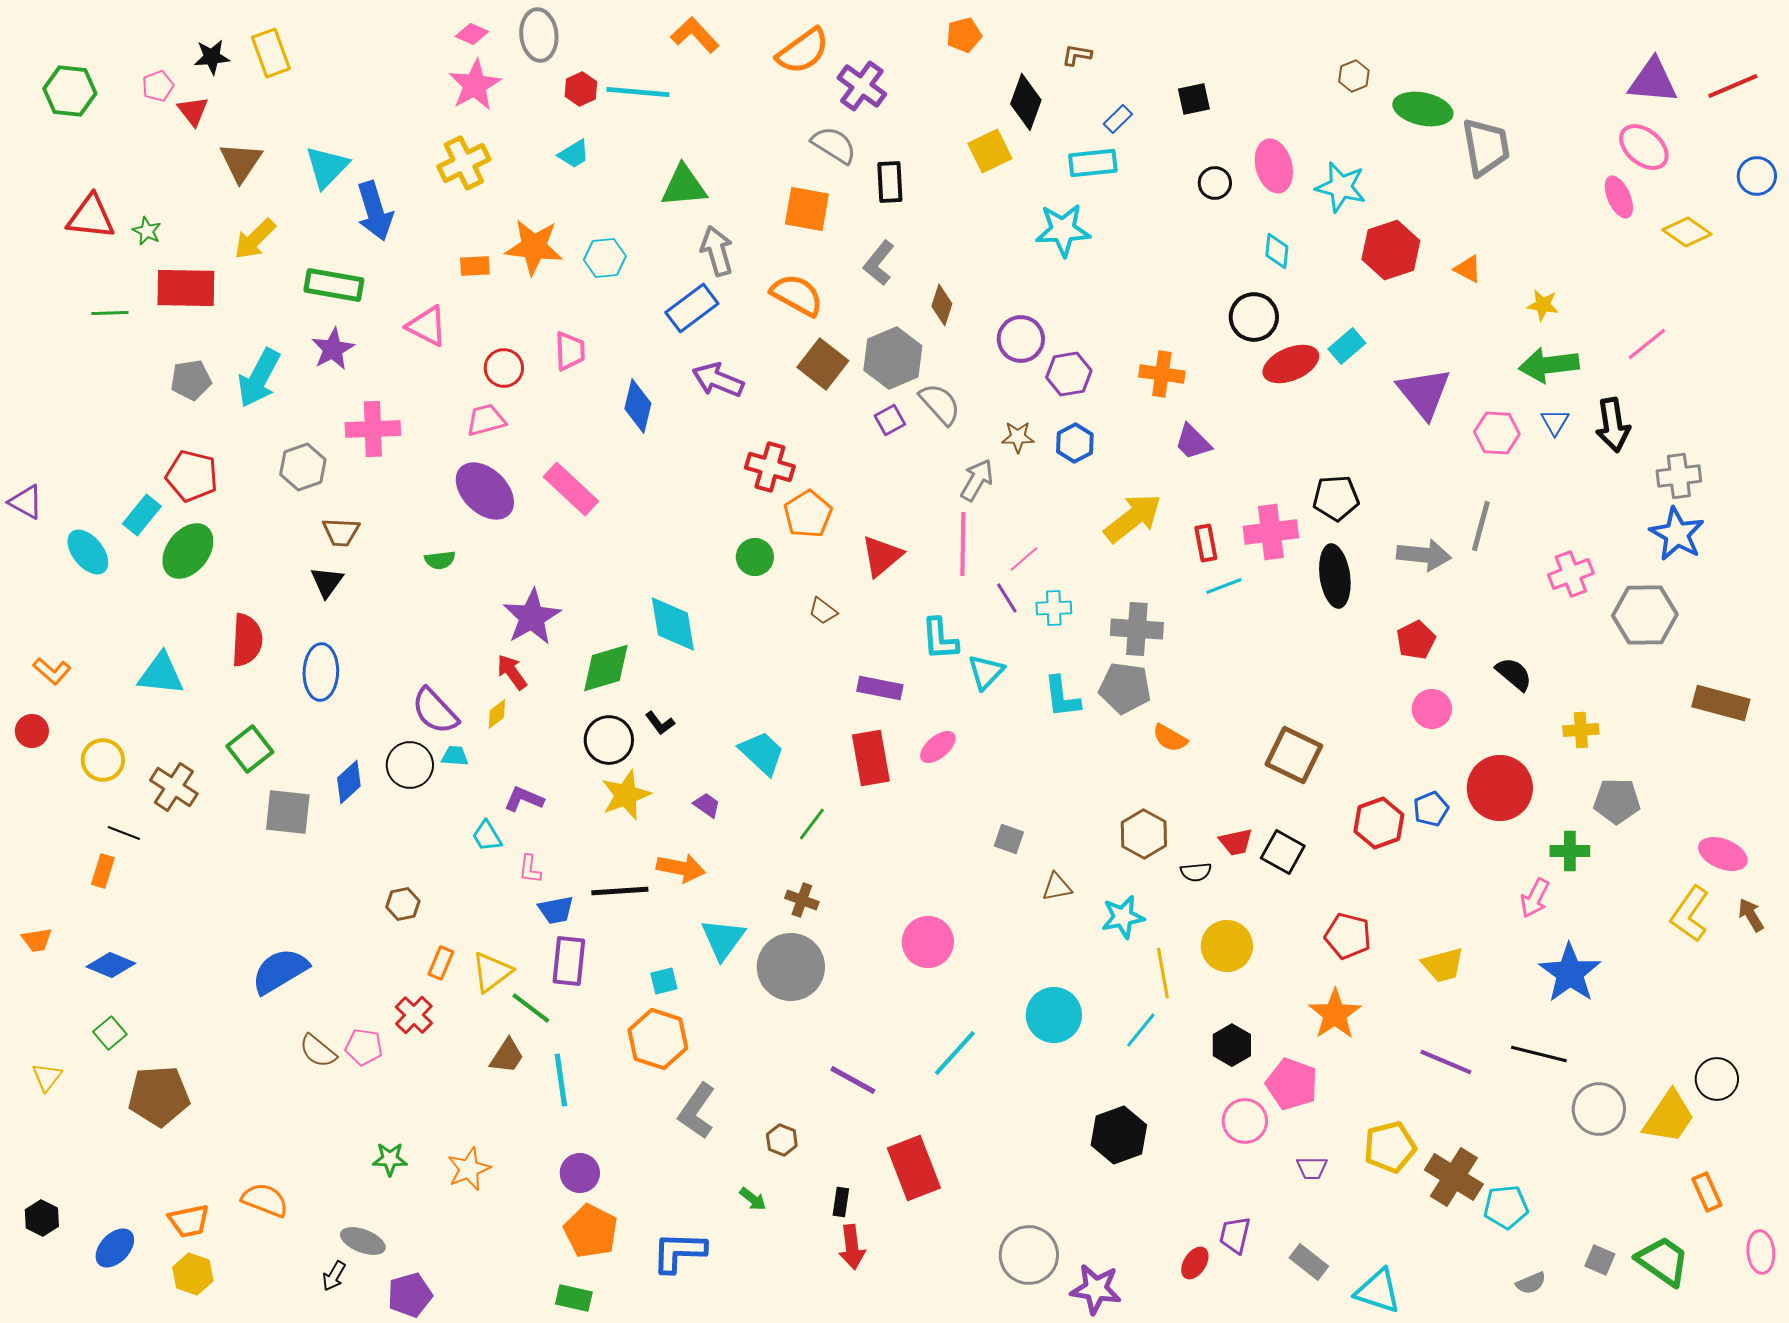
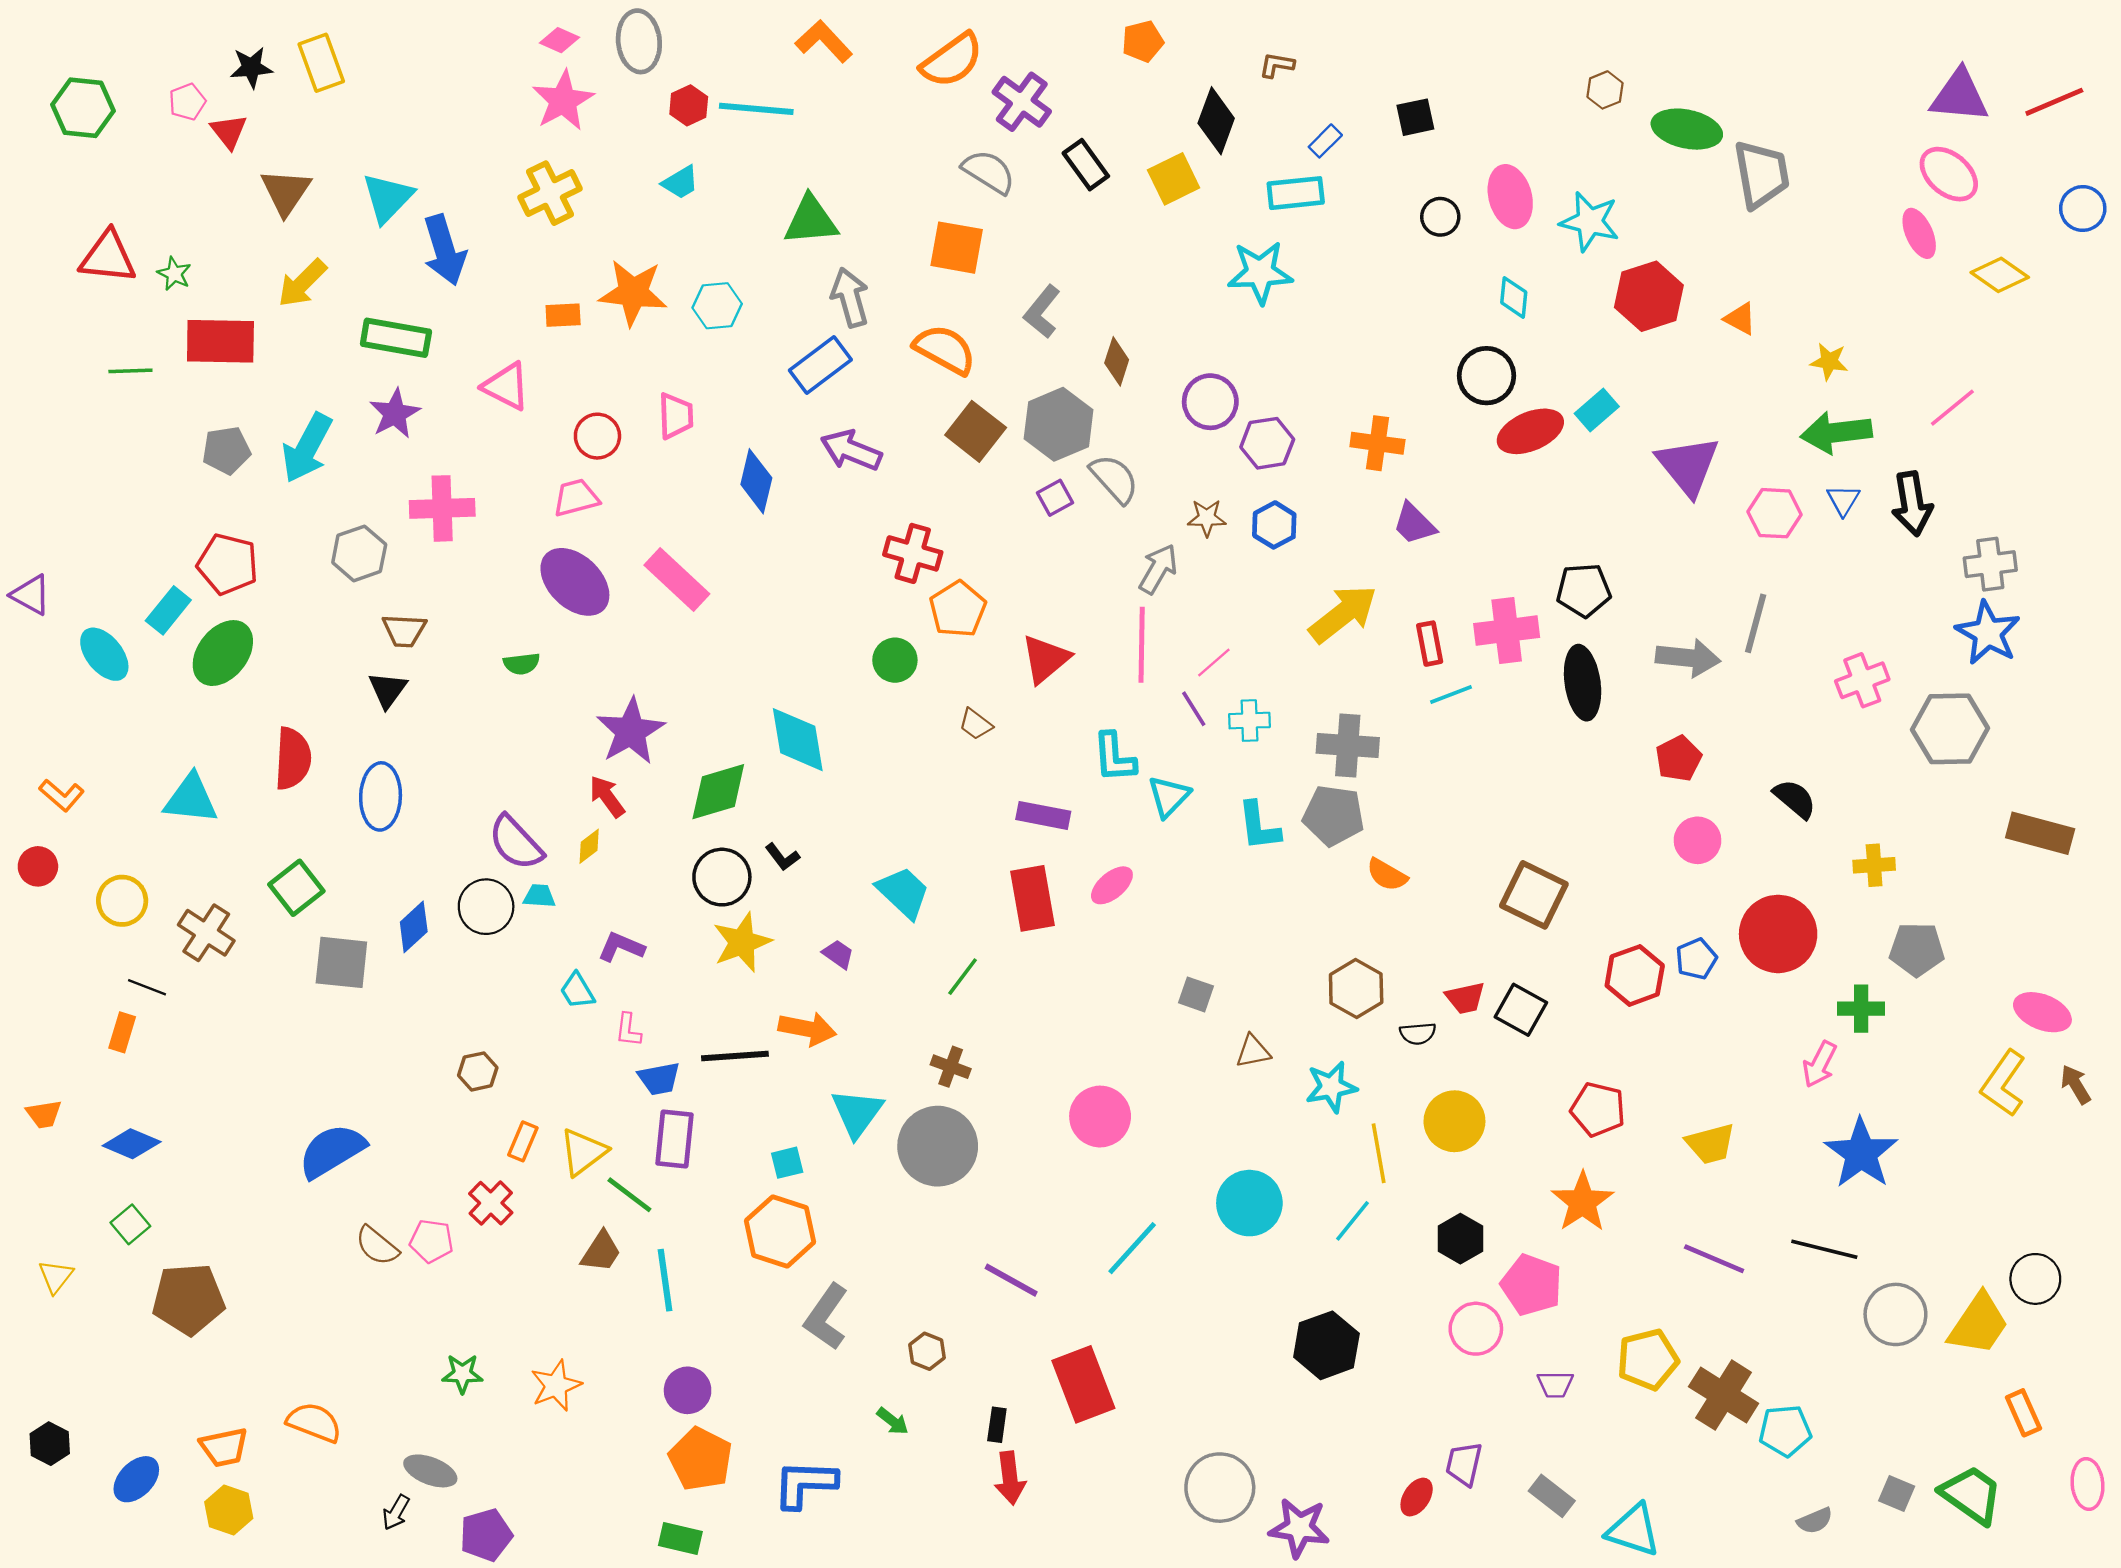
black rectangle: (890, 182) -> (1086, 165), moved, turned -33

